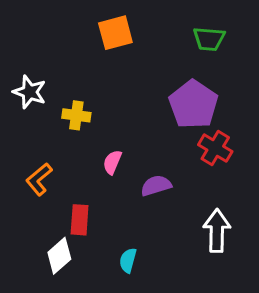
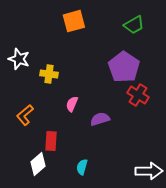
green trapezoid: (209, 39) -> (134, 25), turned -35
white arrow: (217, 231) -> (149, 171), moved, turned 88

